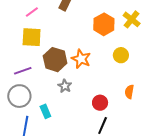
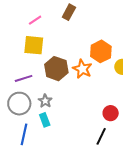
orange hexagon: (104, 24) -> (101, 51), moved
gray star: (65, 86) -> (45, 101), moved
red circle: (100, 103) -> (111, 113), moved

